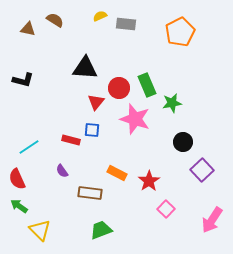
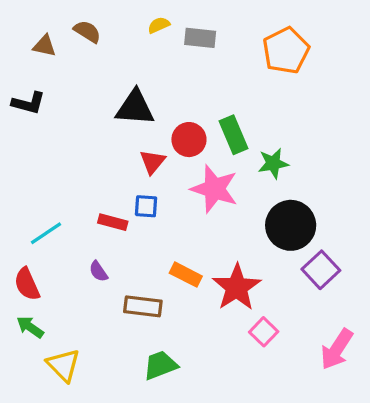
black L-shape: (23, 80) -> (29, 103), moved
black circle: (183, 142) -> (291, 225), size x1.6
red star: (149, 181) -> (237, 287), size x1.4

